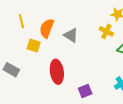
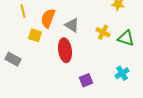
yellow cross: (106, 31) -> (103, 32), moved
red ellipse: (57, 72) -> (65, 50), moved

